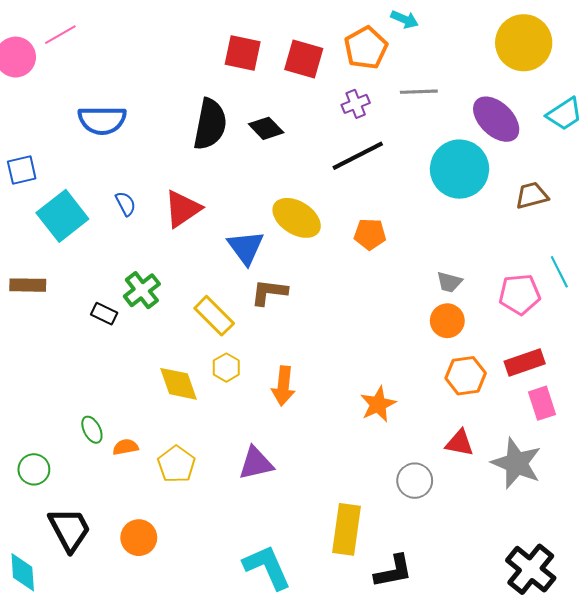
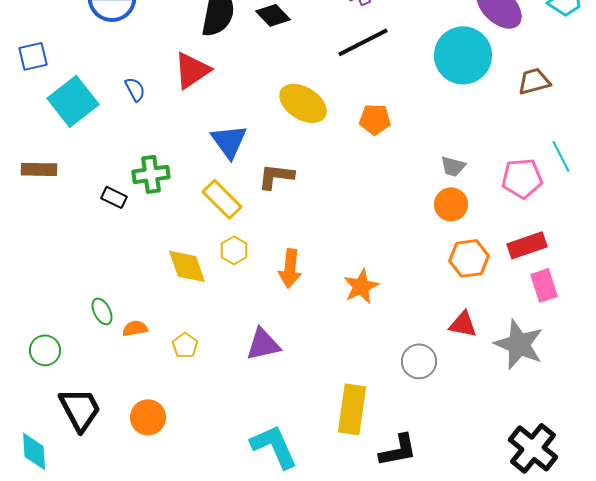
red triangle: (183, 209) -> (192, 70), moved
blue triangle: (246, 247) -> (229, 141), moved
green cross: (142, 290) -> (151, 174), turned 30
orange star: (378, 404) -> (361, 286), moved
yellow pentagon: (176, 464) -> (185, 345), size x0.7

